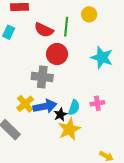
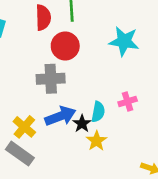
red semicircle: (44, 30) -> (43, 18), turned -108
yellow cross: (25, 104) -> (24, 127), moved
yellow star: (69, 129) -> (96, 141), size x0.7

